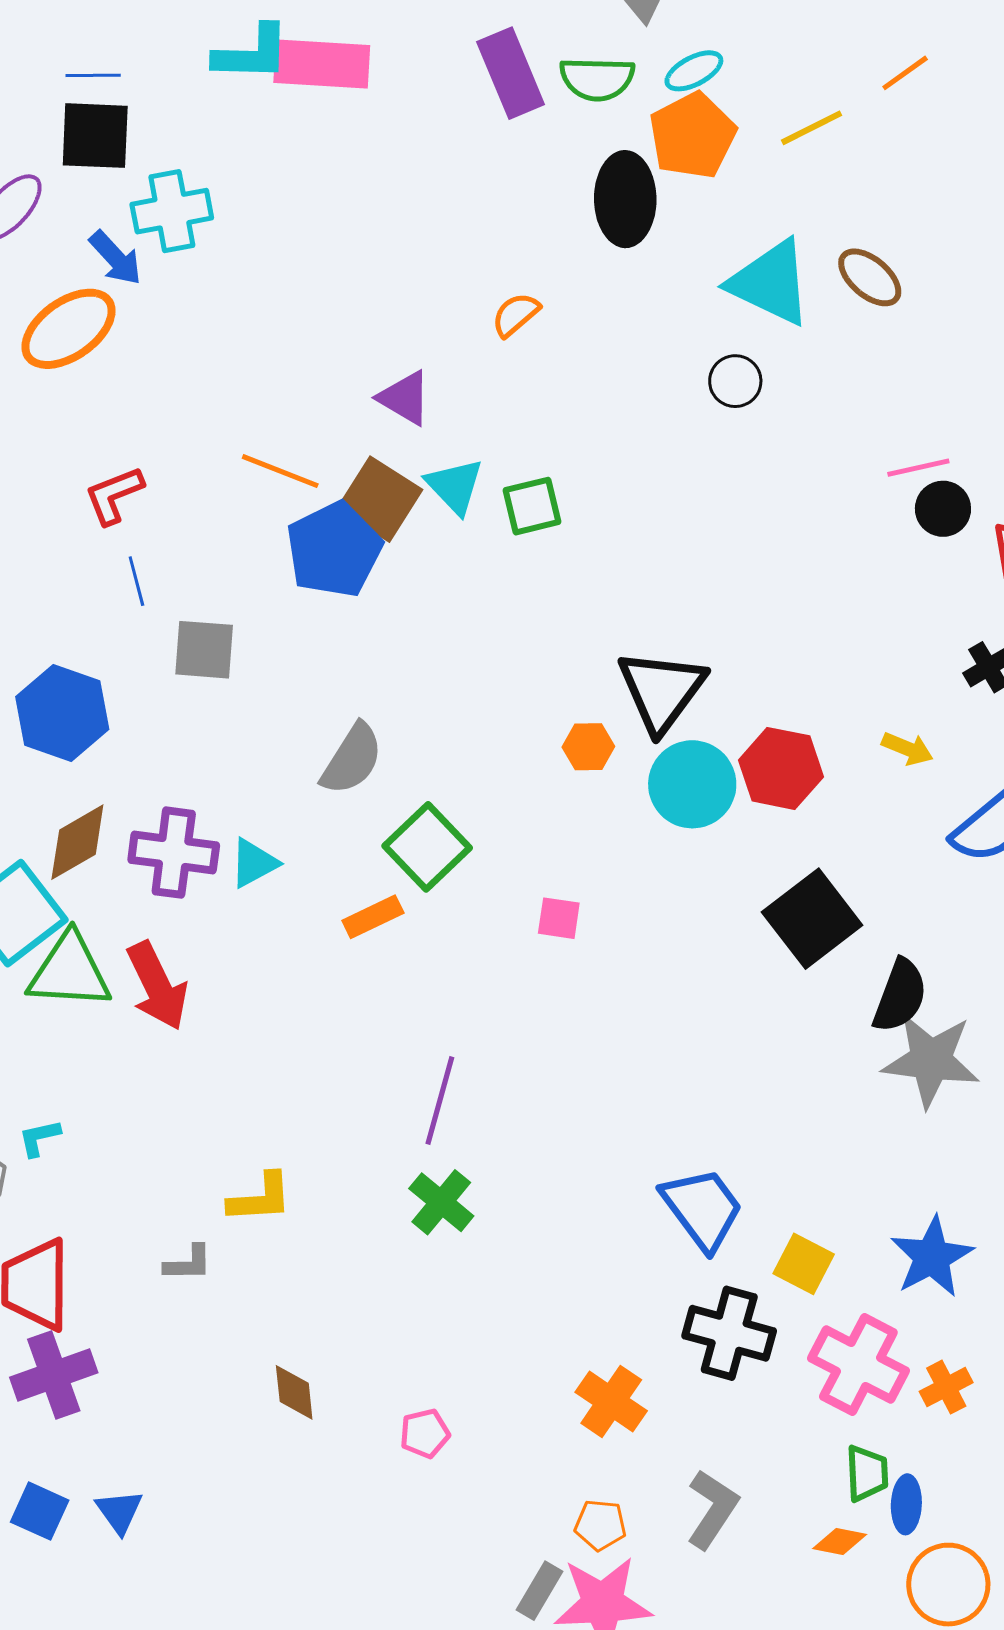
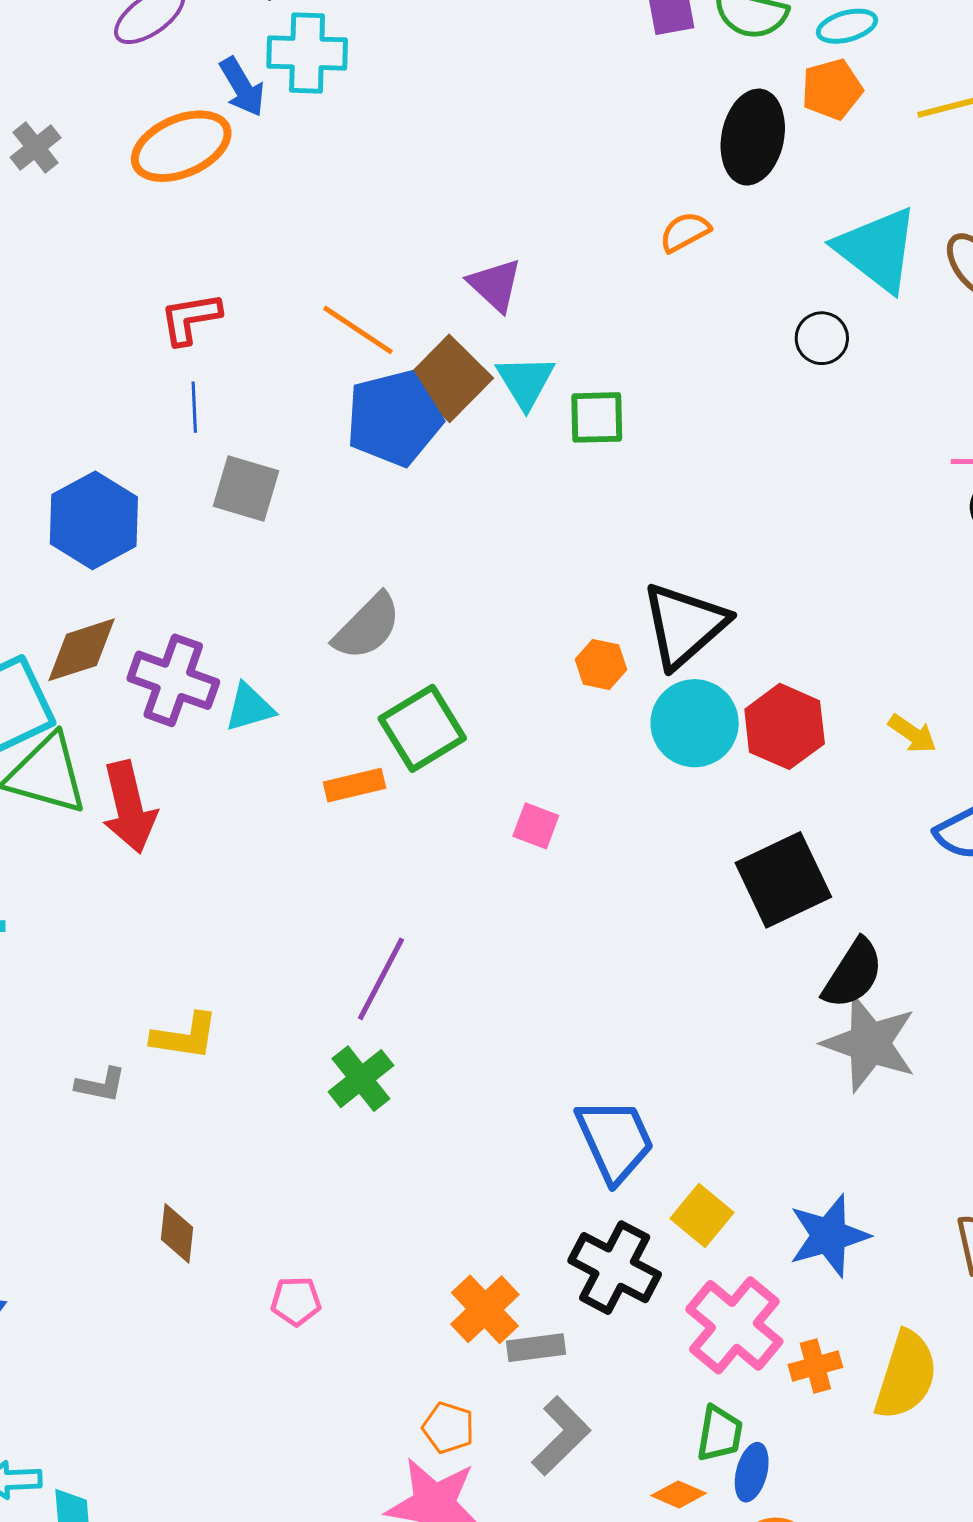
orange pentagon: (692, 136) -> (832, 89), size x0.7
orange semicircle: (516, 315) -> (685, 232), moved
gray rectangle: (540, 1591) -> (536, 1348), moved, turned 40

